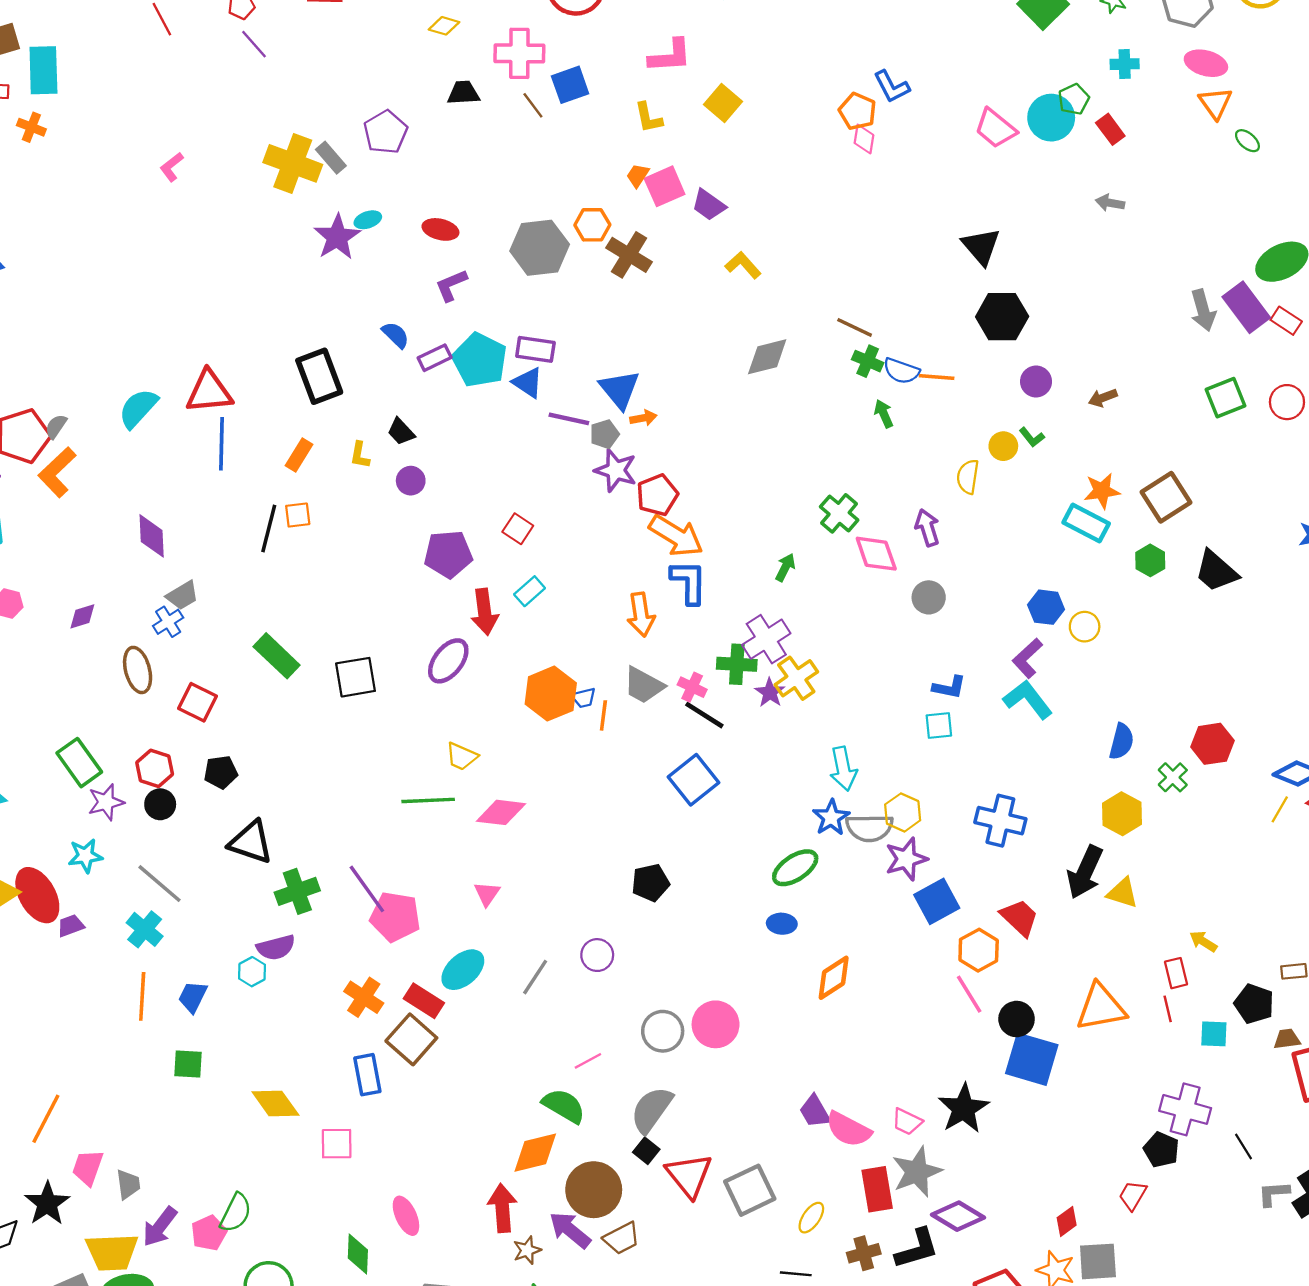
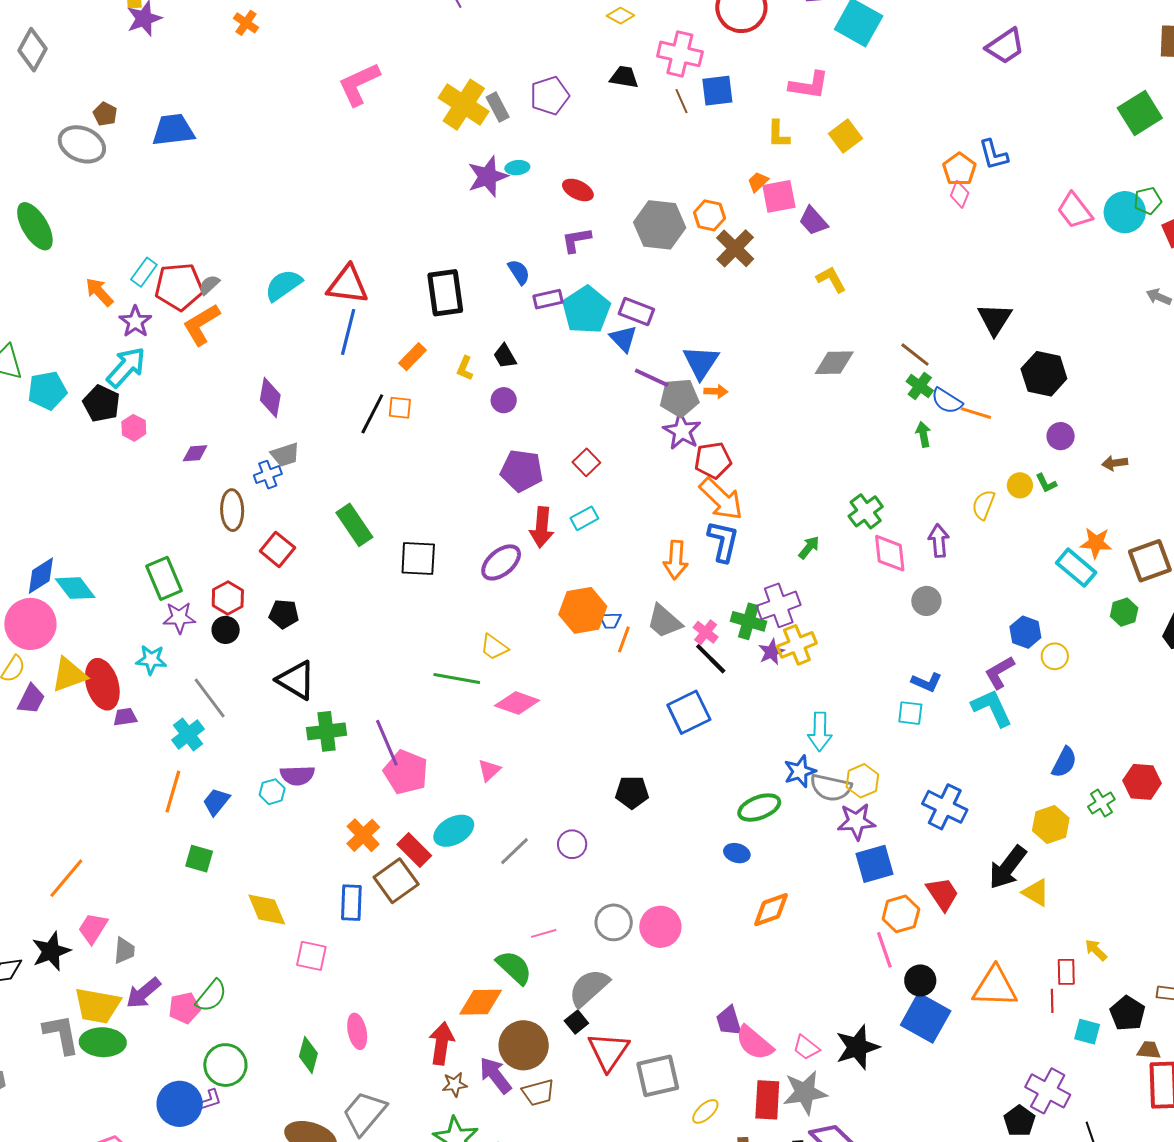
pink L-shape: (172, 167) -> (359, 84), size x1.8
black triangle: (981, 246) -> (995, 319), moved
gray pentagon: (604, 434) -> (679, 398), size x1.5

